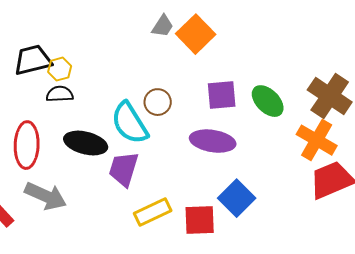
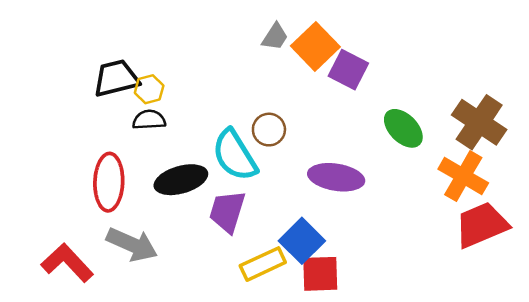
purple square: (222, 95) -> (348, 70), moved, turned 32
black ellipse: (86, 143) -> (181, 180), turned -30
blue square: (237, 198) -> (302, 241), moved

